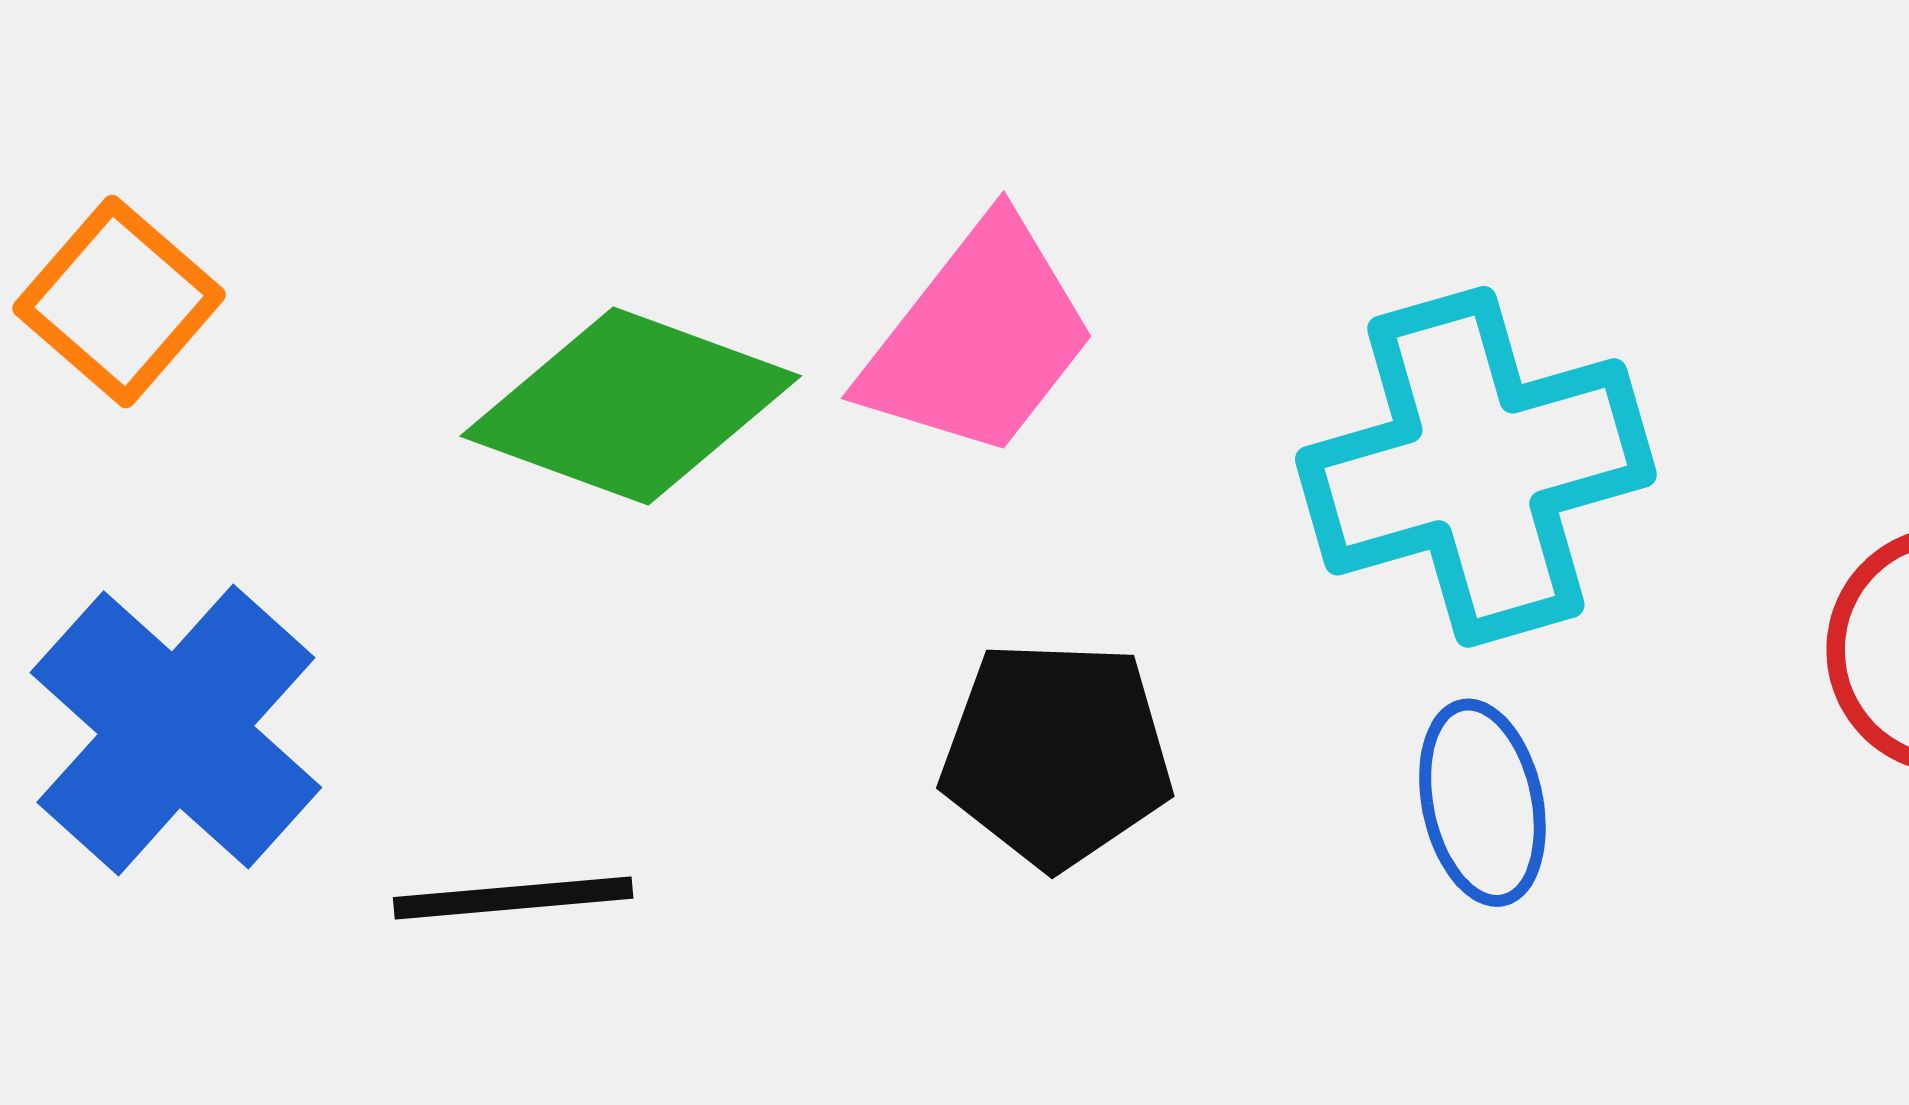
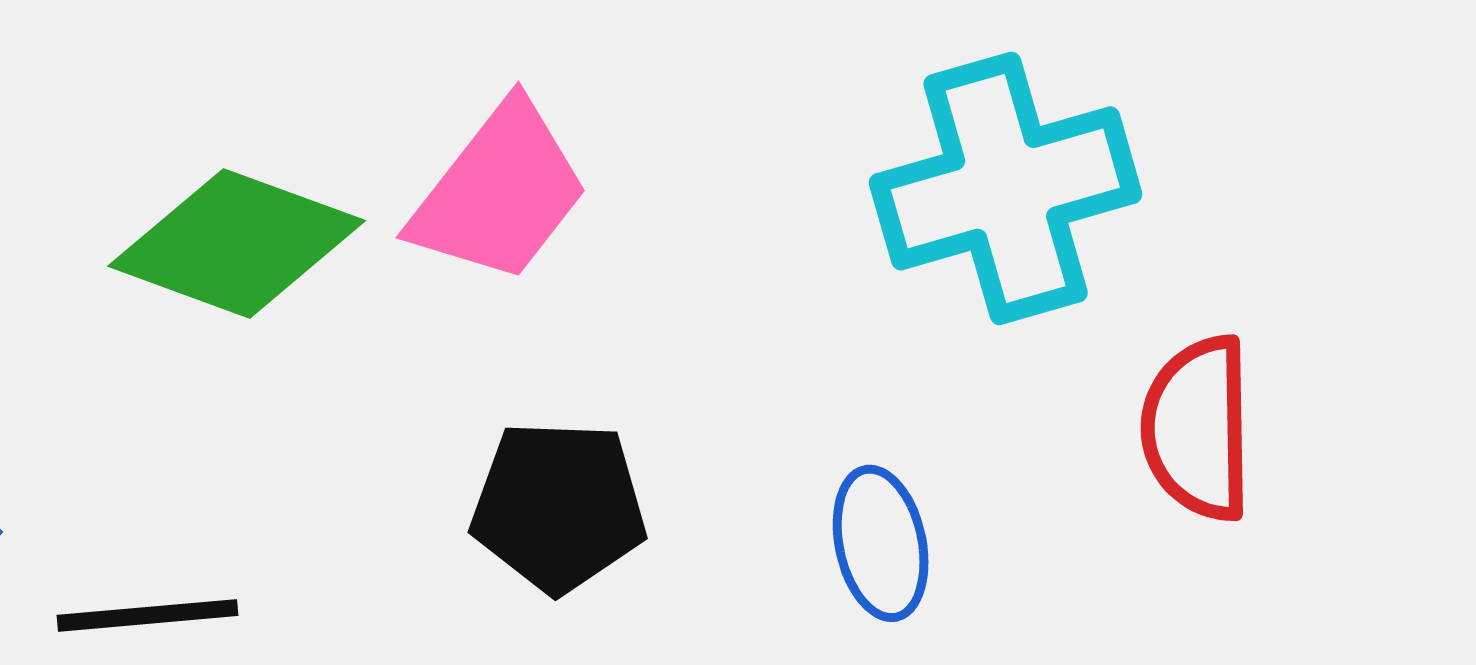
cyan cross: (1476, 467) -> (1006, 188), moved

